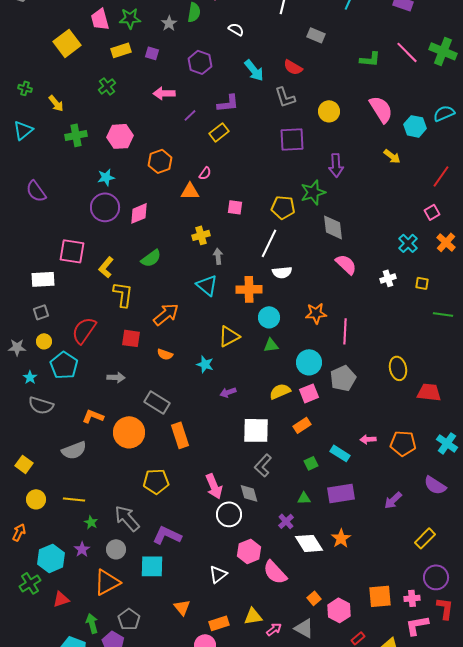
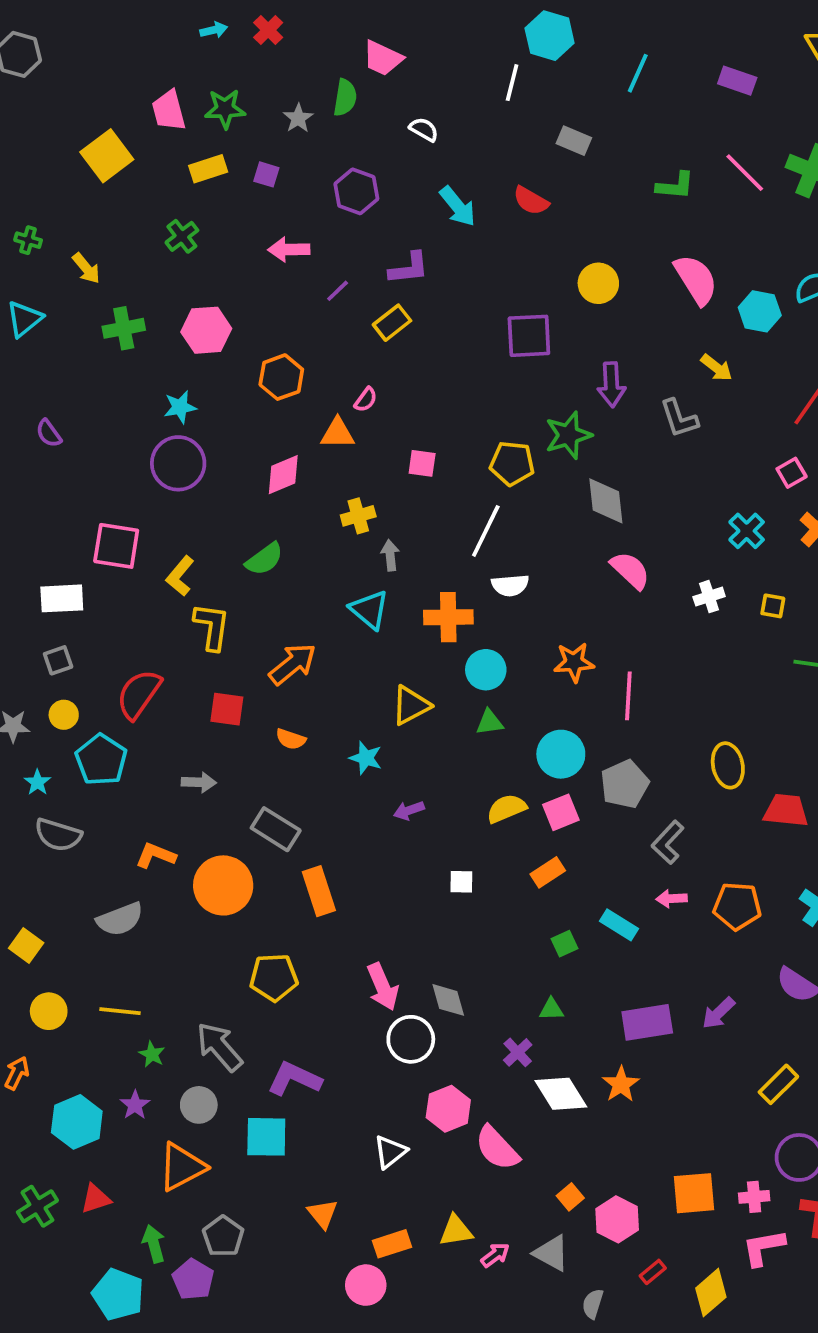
gray L-shape: (285, 97) -> (679, 418), moved
purple semicircle: (36, 191) -> (49, 433), size x0.7
pink diamond: (139, 213) -> (283, 475), moved
white square: (256, 430) -> (461, 882), size x0.5
gray L-shape: (263, 465) -> (668, 842), moved
purple rectangle: (341, 493) -> (647, 1022), moved
green cross: (30, 583) -> (37, 1206), moved

